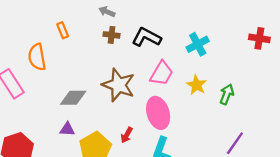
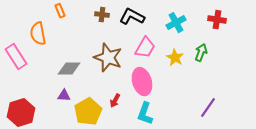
red cross: (259, 38) -> (217, 20), moved
green arrow: (227, 94) -> (201, 53), moved

